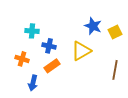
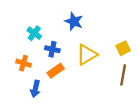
blue star: (93, 26) -> (74, 21), moved
cyan cross: (32, 31) -> (34, 33), turned 32
yellow square: (115, 32) -> (123, 48), moved

